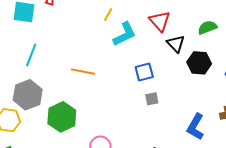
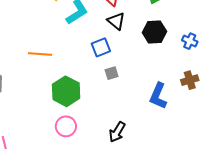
black triangle: (176, 44) -> (116, 21), moved
green hexagon: (62, 117) -> (66, 91), moved

